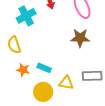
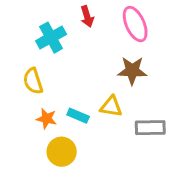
yellow triangle: (66, 83) -> (111, 107), moved
yellow circle: (43, 92) -> (62, 152), moved

